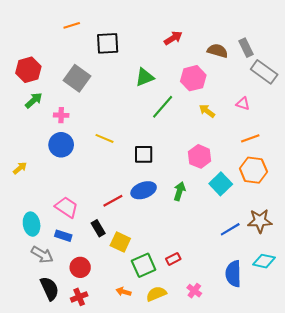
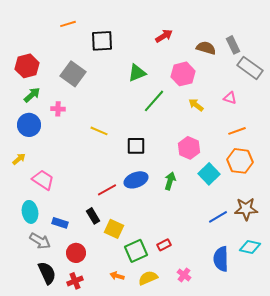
blue circle: (61, 145) -> (29, 125), moved
pink trapezoid: (66, 207) -> (43, 180), moved

